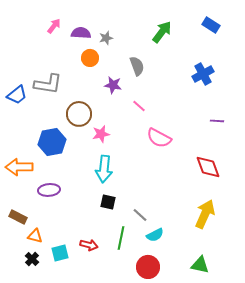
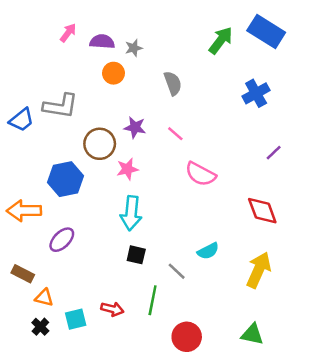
blue rectangle: (211, 25) -> (266, 32), size x1.6
green arrow: (162, 32) -> (221, 40), moved
purple star: (113, 85) -> (135, 127), moved
purple line: (217, 121) -> (274, 153), turned -48
purple ellipse: (49, 190) -> (62, 240), turned -40
cyan semicircle: (155, 235) -> (208, 251), moved

